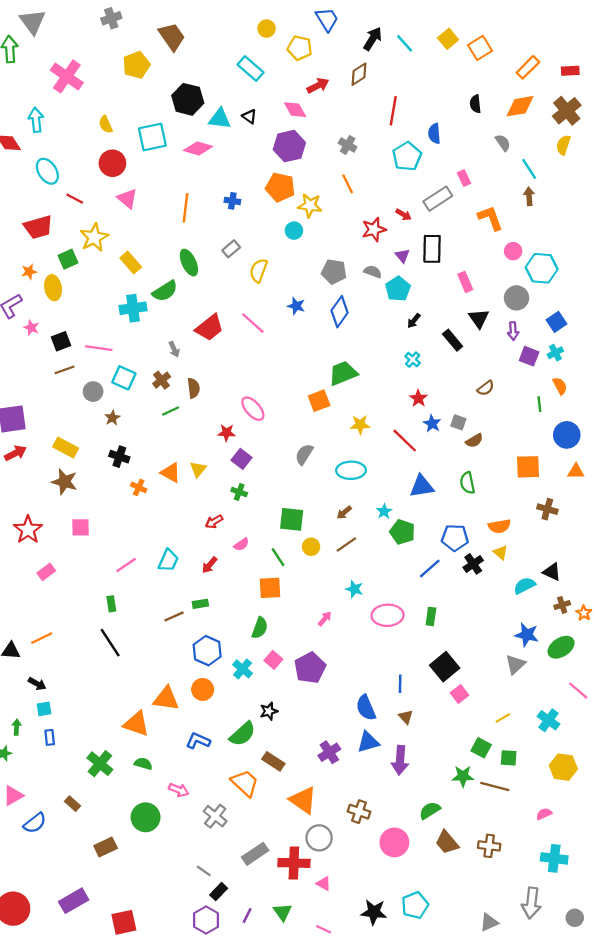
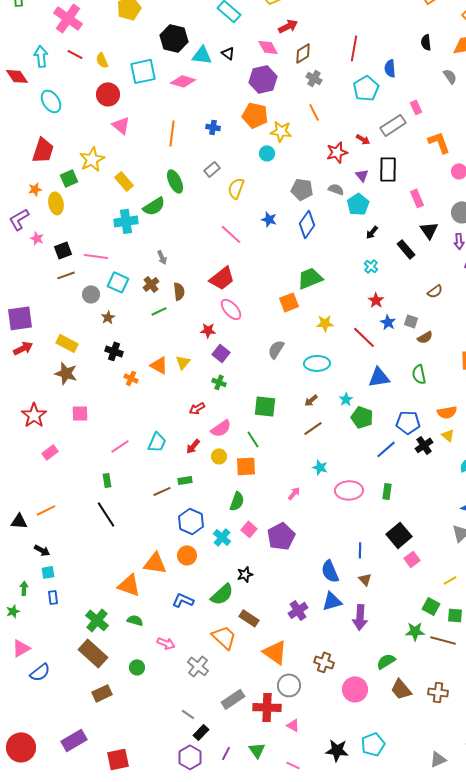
brown diamond: (359, 74) -> (303, 53), moved
red line: (75, 199) -> (75, 54), moved
red trapezoid: (38, 227) -> (43, 150), turned -56
red trapezoid: (209, 328) -> (222, 278), moved
pink semicircle: (241, 544) -> (221, 428), size x1.5
yellow circle: (311, 547) -> (219, 456), moved
brown rectangle: (72, 804) -> (93, 653), moved, size x2.0
green circle: (146, 817) -> (137, 667), size x0.6

